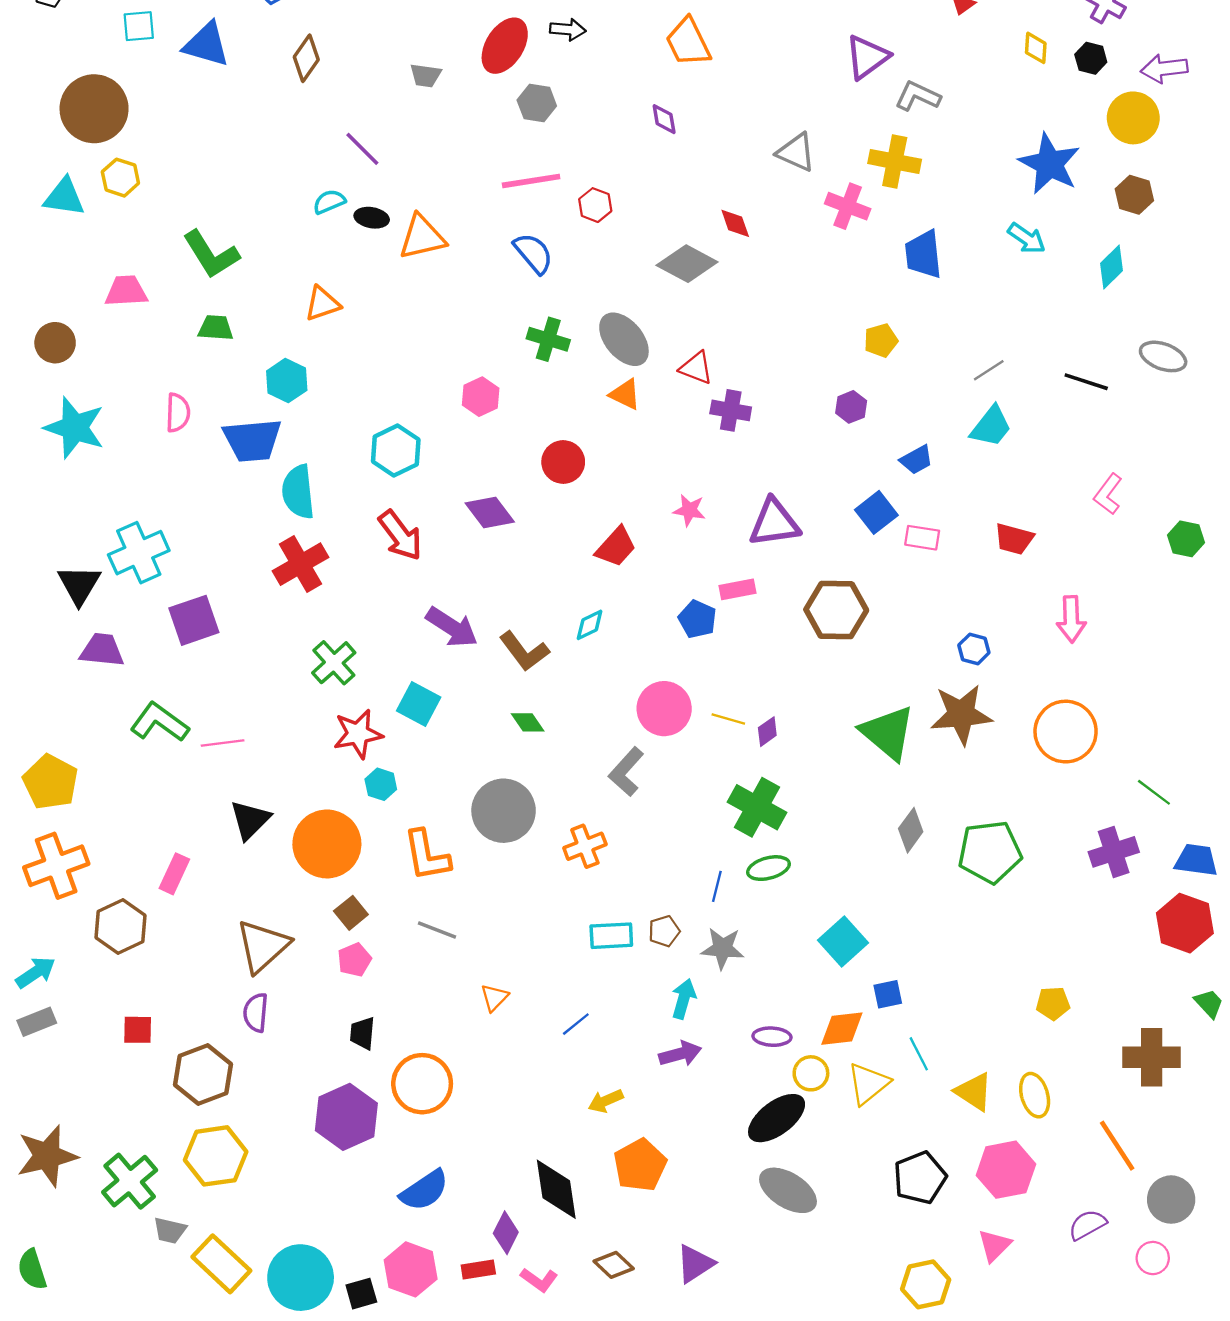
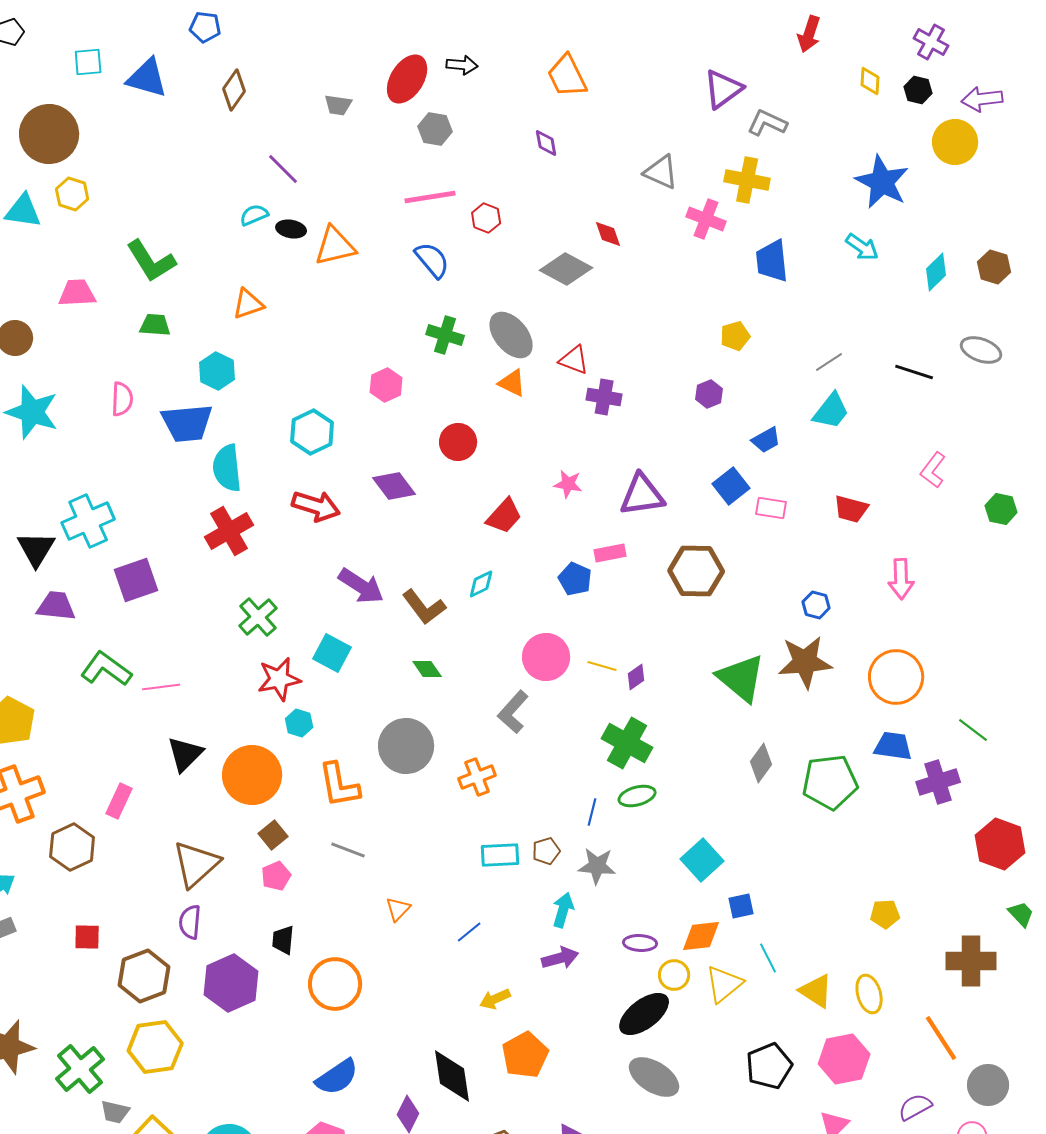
brown hexagon: (1134, 195) -> (994, 267), moved
red arrow: (400, 535) -> (316, 506), turned -36
blue trapezoid: (1196, 860) -> (893, 746), moved
purple hexagon: (346, 1117) -> (231, 983), moved

